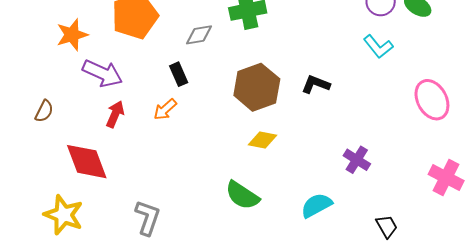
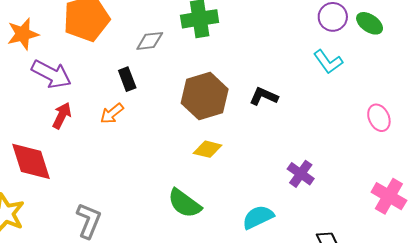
pink ellipse: (432, 100) -> (379, 118), size x0.7

